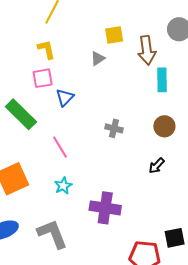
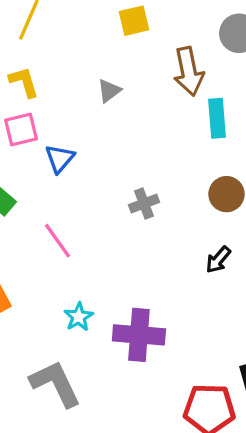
yellow square: (114, 35) -> (134, 21), moved
gray cross: (114, 128) -> (144, 203), turned -30
cyan star: (63, 186) -> (79, 317), moved

